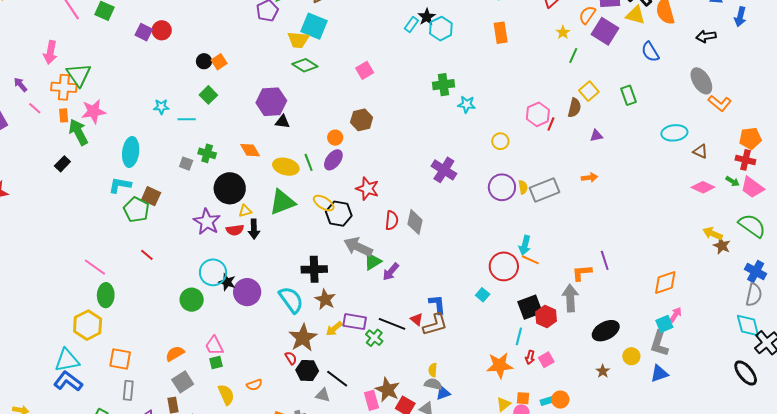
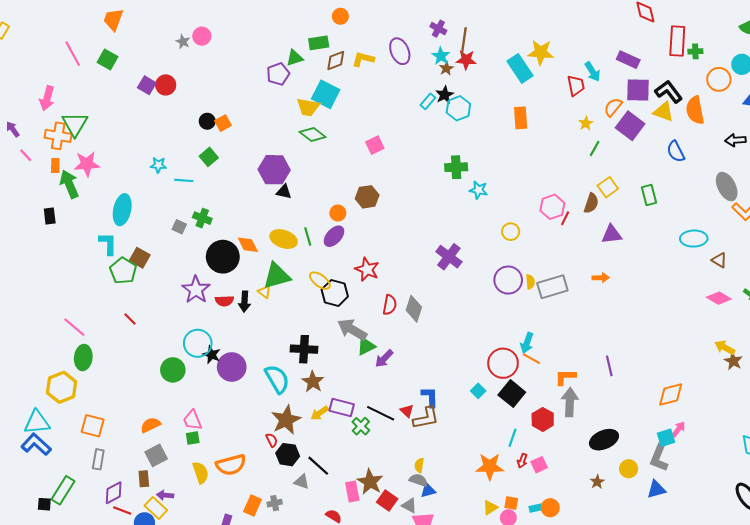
purple triangle: (596, 136) -> (612, 234), size x1.5
orange diamond: (250, 150) -> (248, 245), moved
black rectangle: (62, 164) -> (50, 216), turned -56
cyan L-shape: (120, 185) -> (108, 244), turned 75
yellow triangle: (245, 211) -> (264, 292), moved, turned 48
orange L-shape: (582, 273) -> (565, 377), moved
black square: (530, 307) -> (512, 394), moved, turned -35
orange semicircle: (254, 385) -> (231, 465), size x1.8

